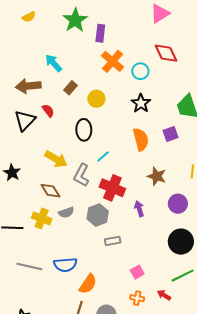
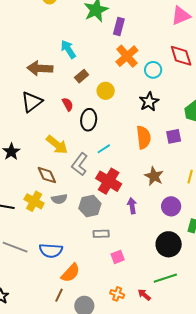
red semicircle: (48, 111) -> (68, 104), moved
pink square: (137, 272) -> (118, 257), moved

